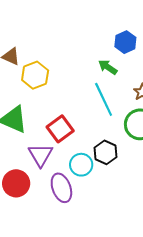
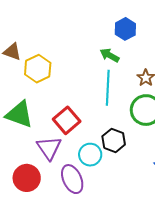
cyan line: (104, 99) -> (108, 88), turned 32

